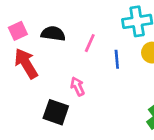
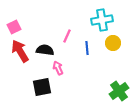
black semicircle: (53, 34) -> (45, 50), moved
black square: (56, 112) -> (42, 87), turned -30

